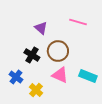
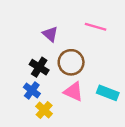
blue cross: (16, 77) -> (32, 90), moved

